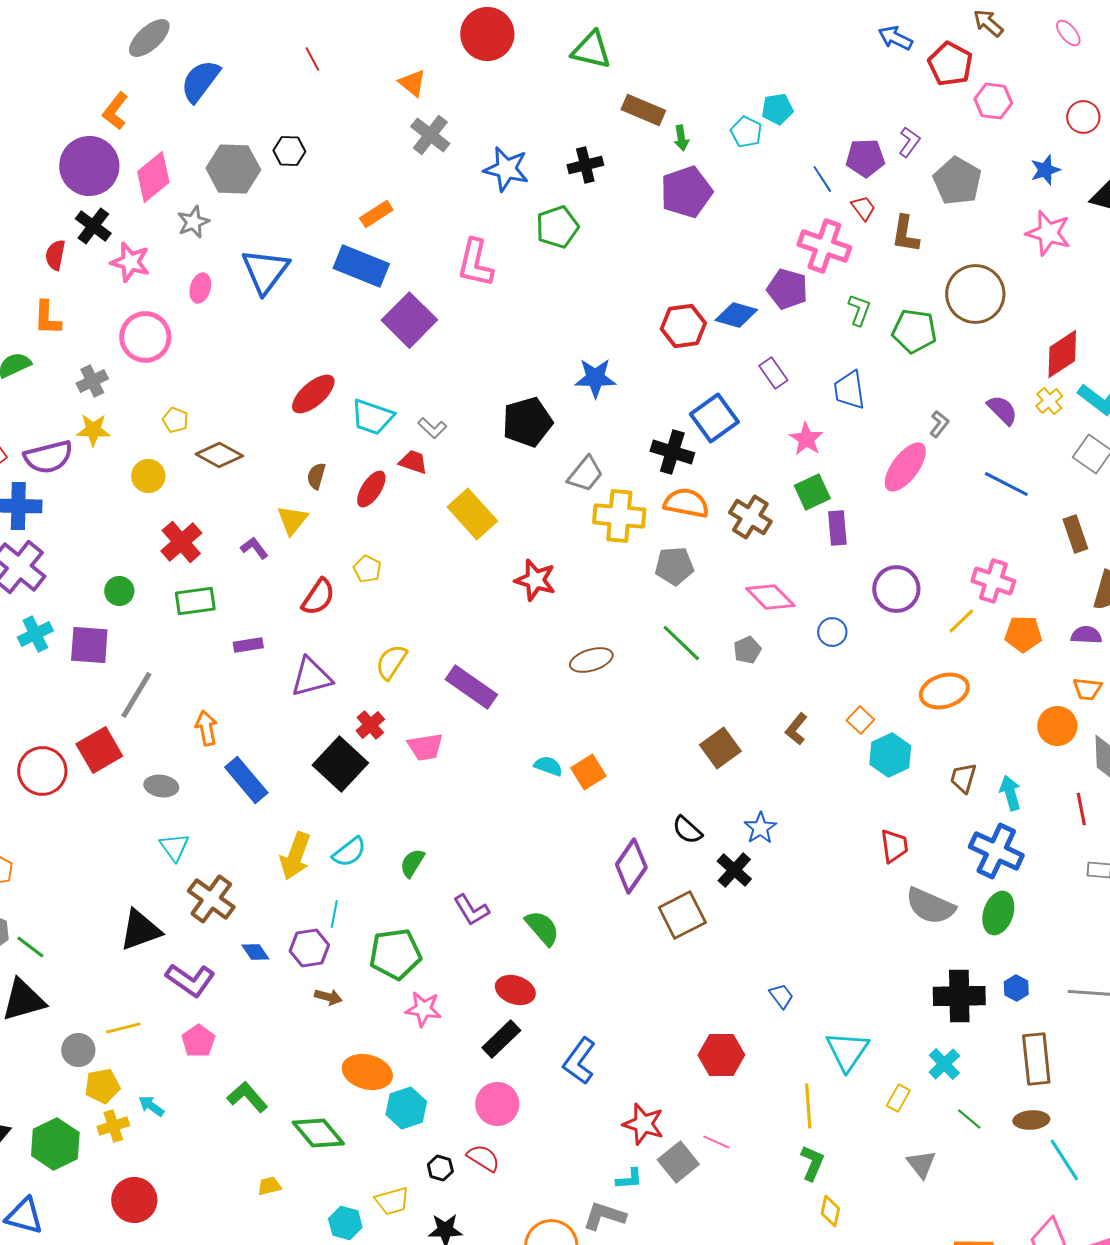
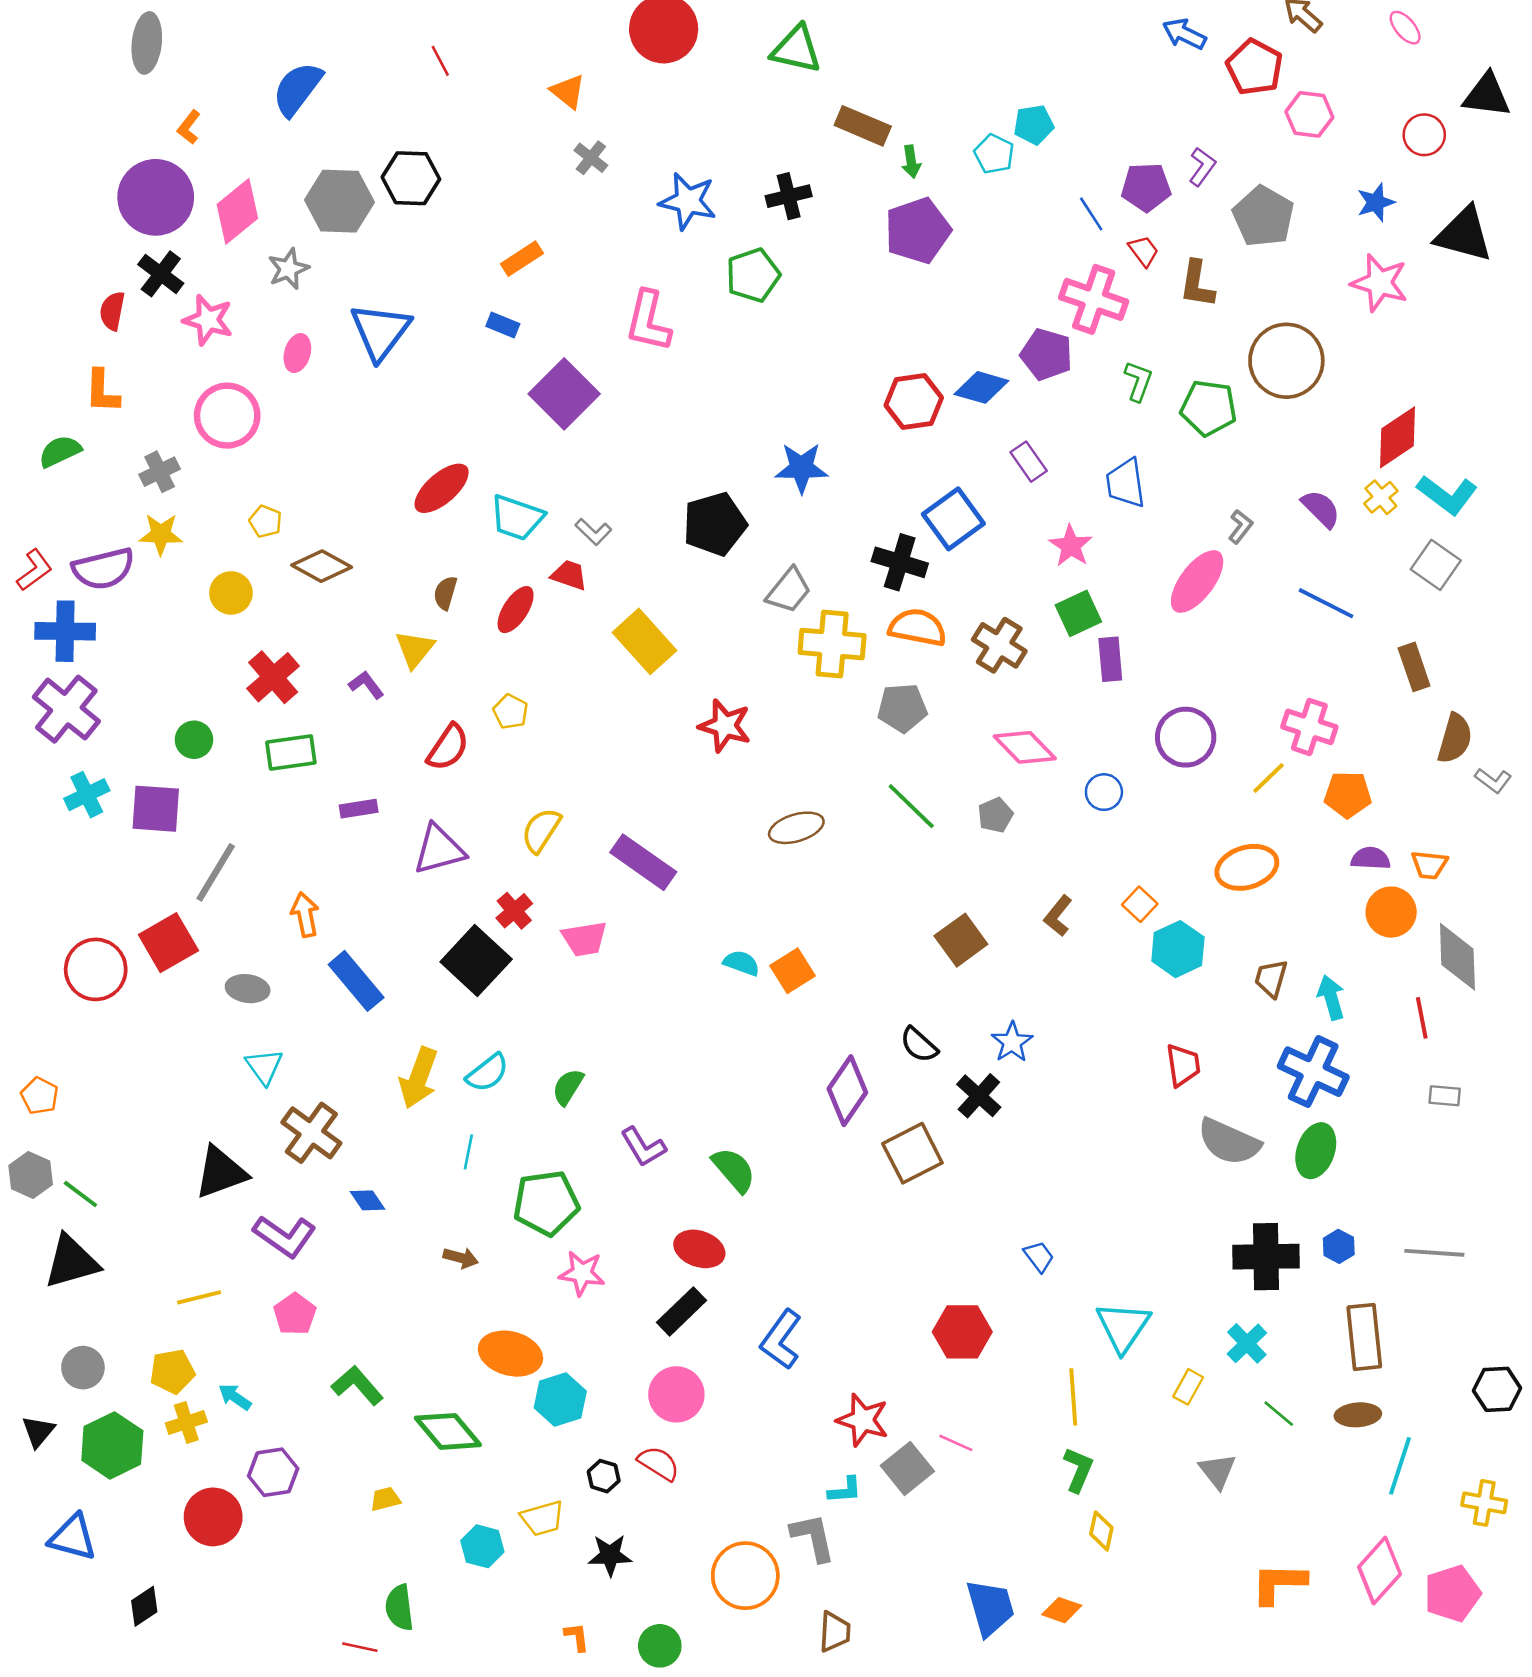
gray ellipse: (149, 38) -> (147, 43), moved, turned -42
orange L-shape: (115, 111) -> (189, 127), size x0.7
gray cross: (430, 135) -> (591, 158), size x0.7
black hexagon: (289, 151) -> (411, 178), size x1.4
blue rectangle: (361, 266) -> (503, 325), size x0.5
purple semicircle: (1086, 635) -> (1371, 858), moved
purple hexagon: (309, 948) -> (273, 1472), moved
gray circle: (78, 1050) -> (83, 1368), moved
cyan line: (1064, 1160) -> (1400, 1466), turned 51
gray L-shape: (604, 1216) -> (813, 1537), turned 60

